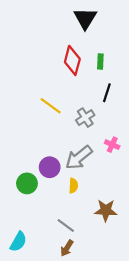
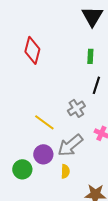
black triangle: (85, 18) -> (92, 16), moved
red diamond: (72, 60) -> (32, 50), moved
yellow line: (51, 106) -> (44, 122), moved

